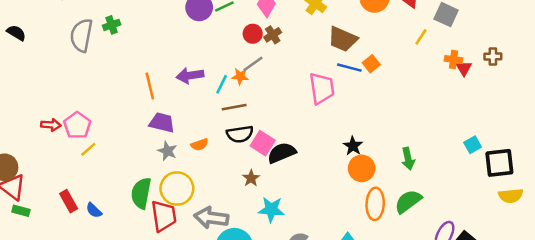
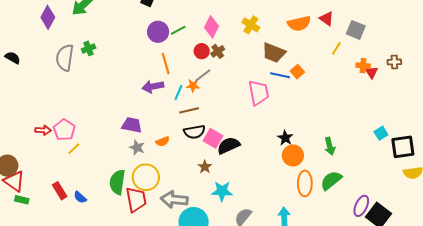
orange line: (150, 86) -> (166, 63), moved

